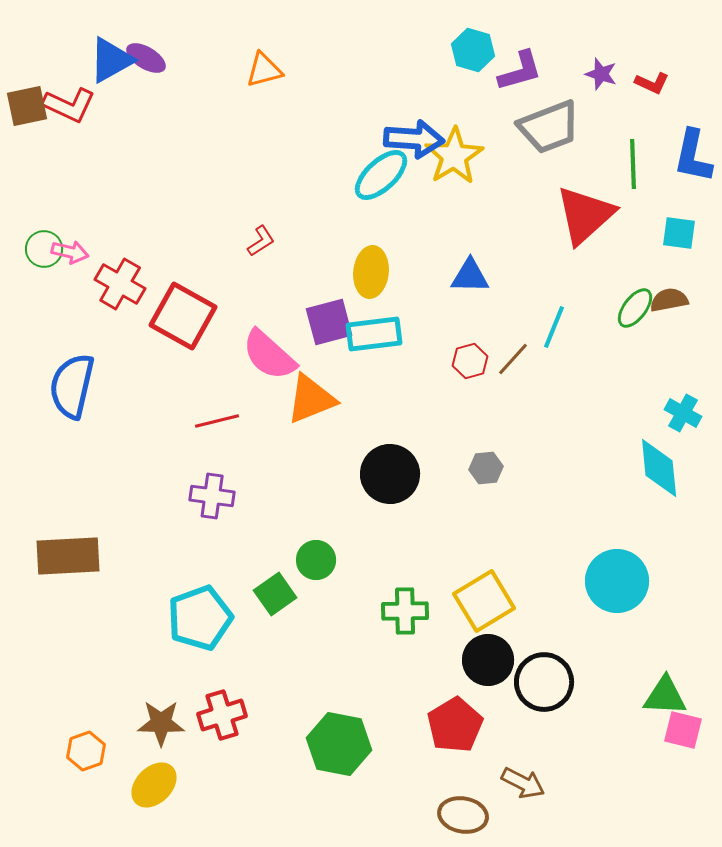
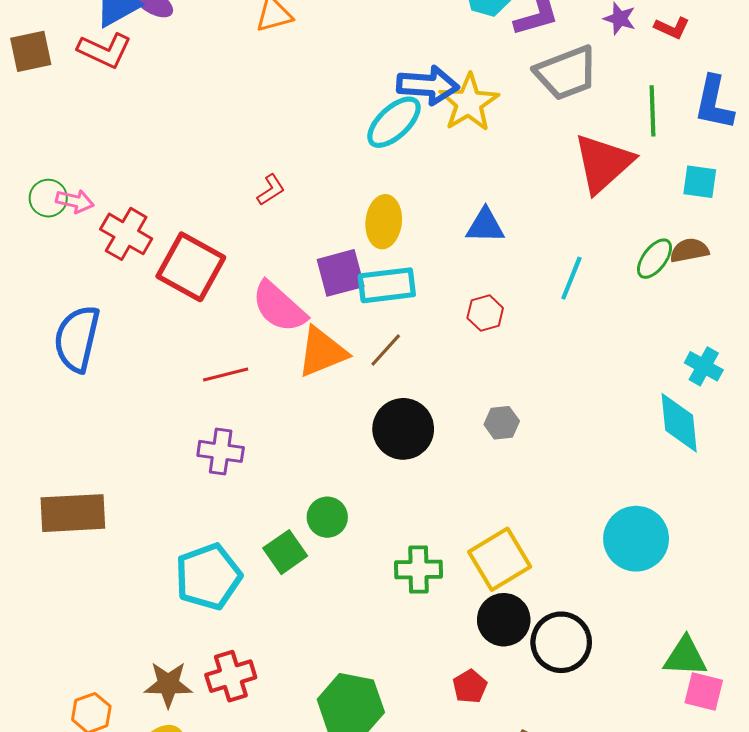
red L-shape: (69, 105) -> (105, 50), moved
brown line: (513, 359) -> (386, 350), moved
red pentagon: (455, 725) -> (470, 686), size x0.6

